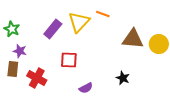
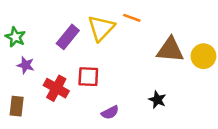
brown rectangle: (13, 69) -> (17, 106), moved
red cross: (37, 78) -> (56, 88), moved

